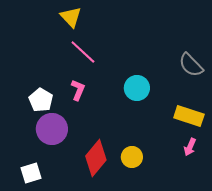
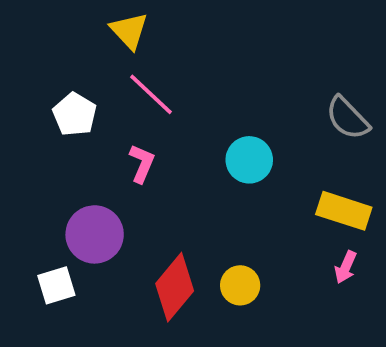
white pentagon: (41, 100) -> (75, 114), moved
white square: (31, 173) -> (56, 285), moved

